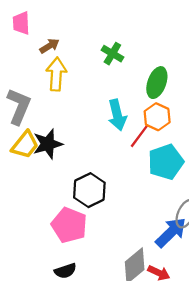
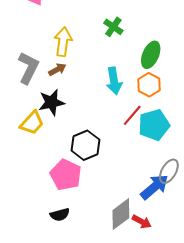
brown arrow: (49, 46) -> (57, 70), moved
red line: (140, 136) -> (132, 115), moved
yellow trapezoid: (25, 145) -> (32, 123), moved

